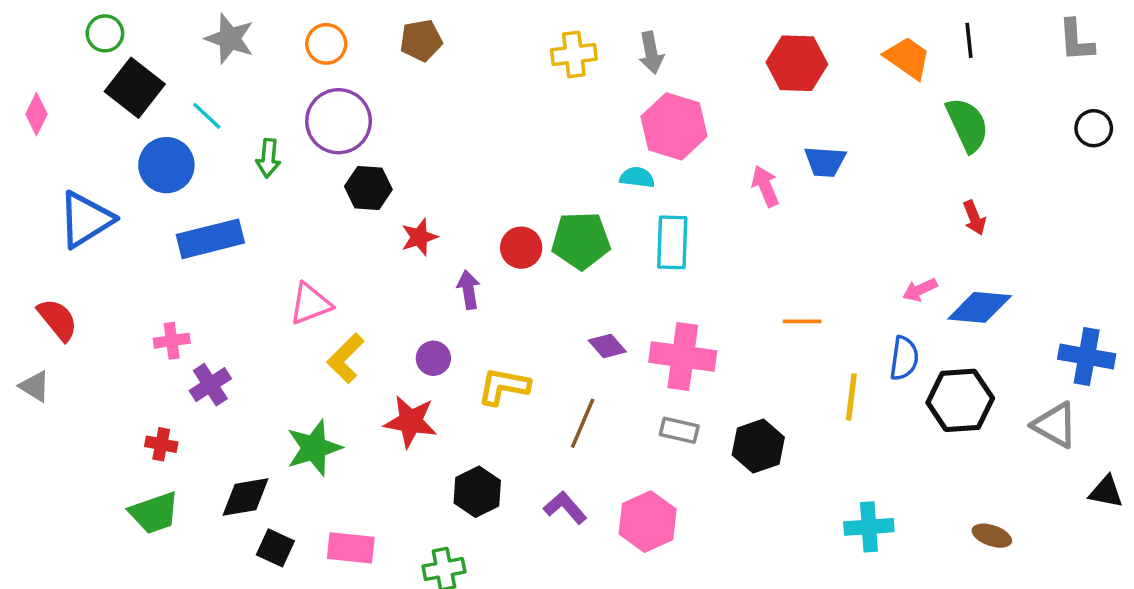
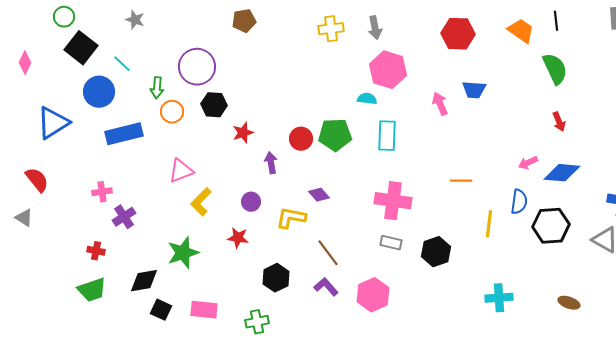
gray star: (230, 39) -> (135, 20), size x0.7
orange circle: (326, 44) -> (172, 112), moved
purple diamond: (607, 346) -> (319, 195), moved
red star: (411, 421) -> (238, 238), size x0.7
brown line: (583, 423) -> (328, 253), moved, turned -60

